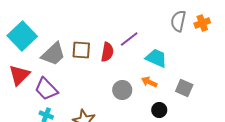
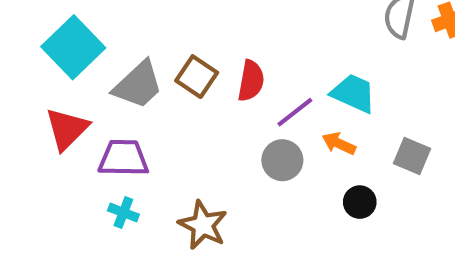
purple line: (129, 39) -> (295, 112), moved
brown square: (81, 50) -> (197, 77), turned 30
purple trapezoid: (46, 89) -> (123, 158), turned 135

